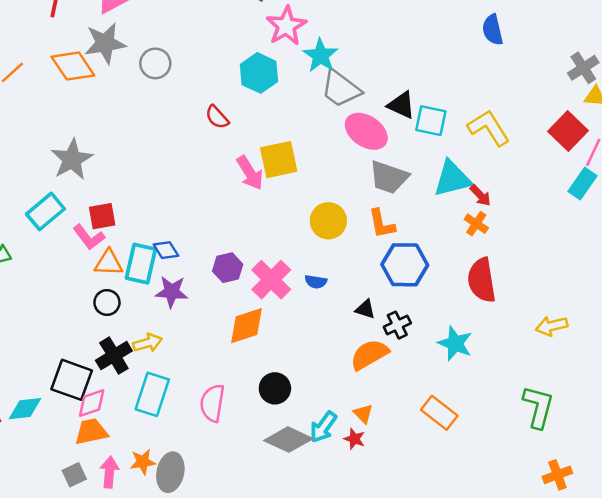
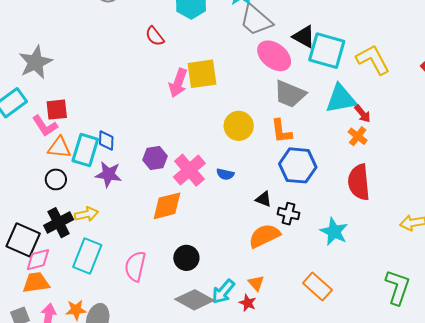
cyan square: (431, 121) -> (327, 51), size x1.4
pink arrow: (250, 173) -> (178, 83), turned 48
blue diamond: (166, 250) -> (106, 140), turned 30
black cross: (397, 325) -> (288, 214), turned 35

